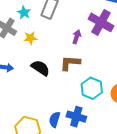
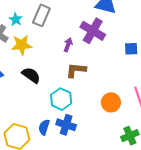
yellow star: (30, 38) -> (22, 45), size x1.5
brown L-shape: (70, 63) -> (76, 70), moved
cyan hexagon: (92, 88) -> (61, 99), moved

